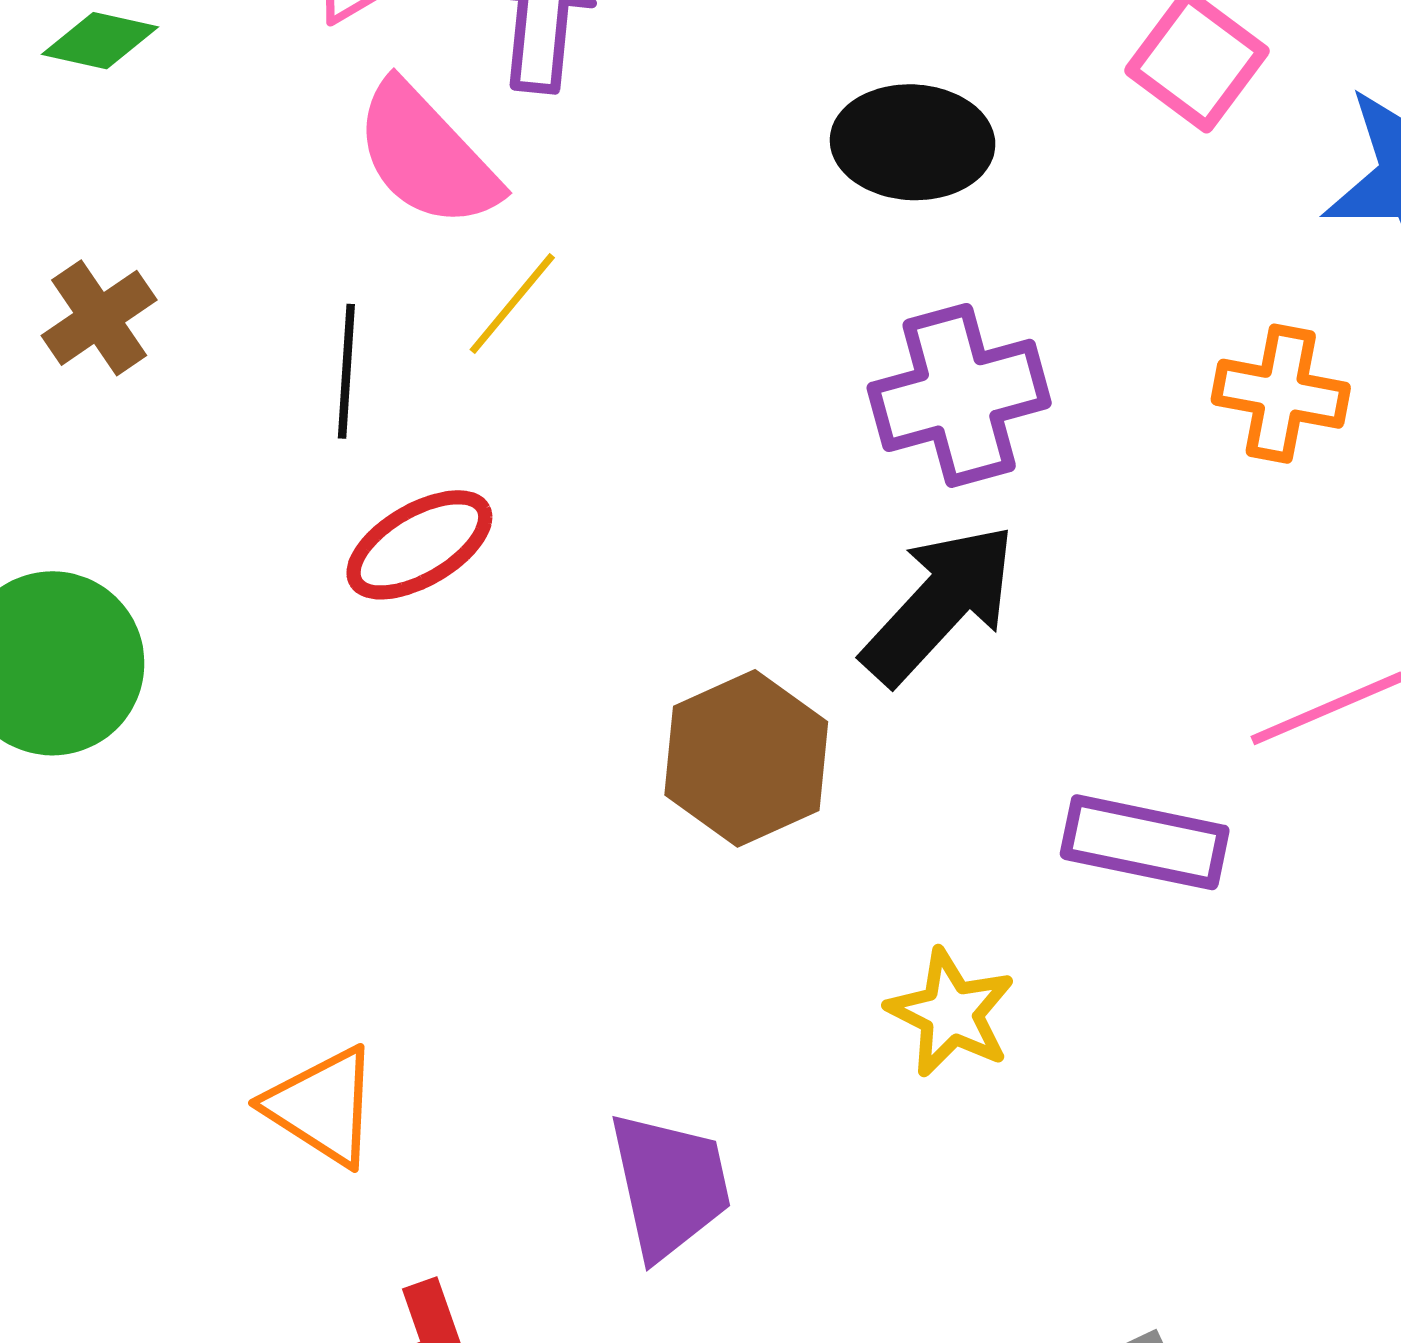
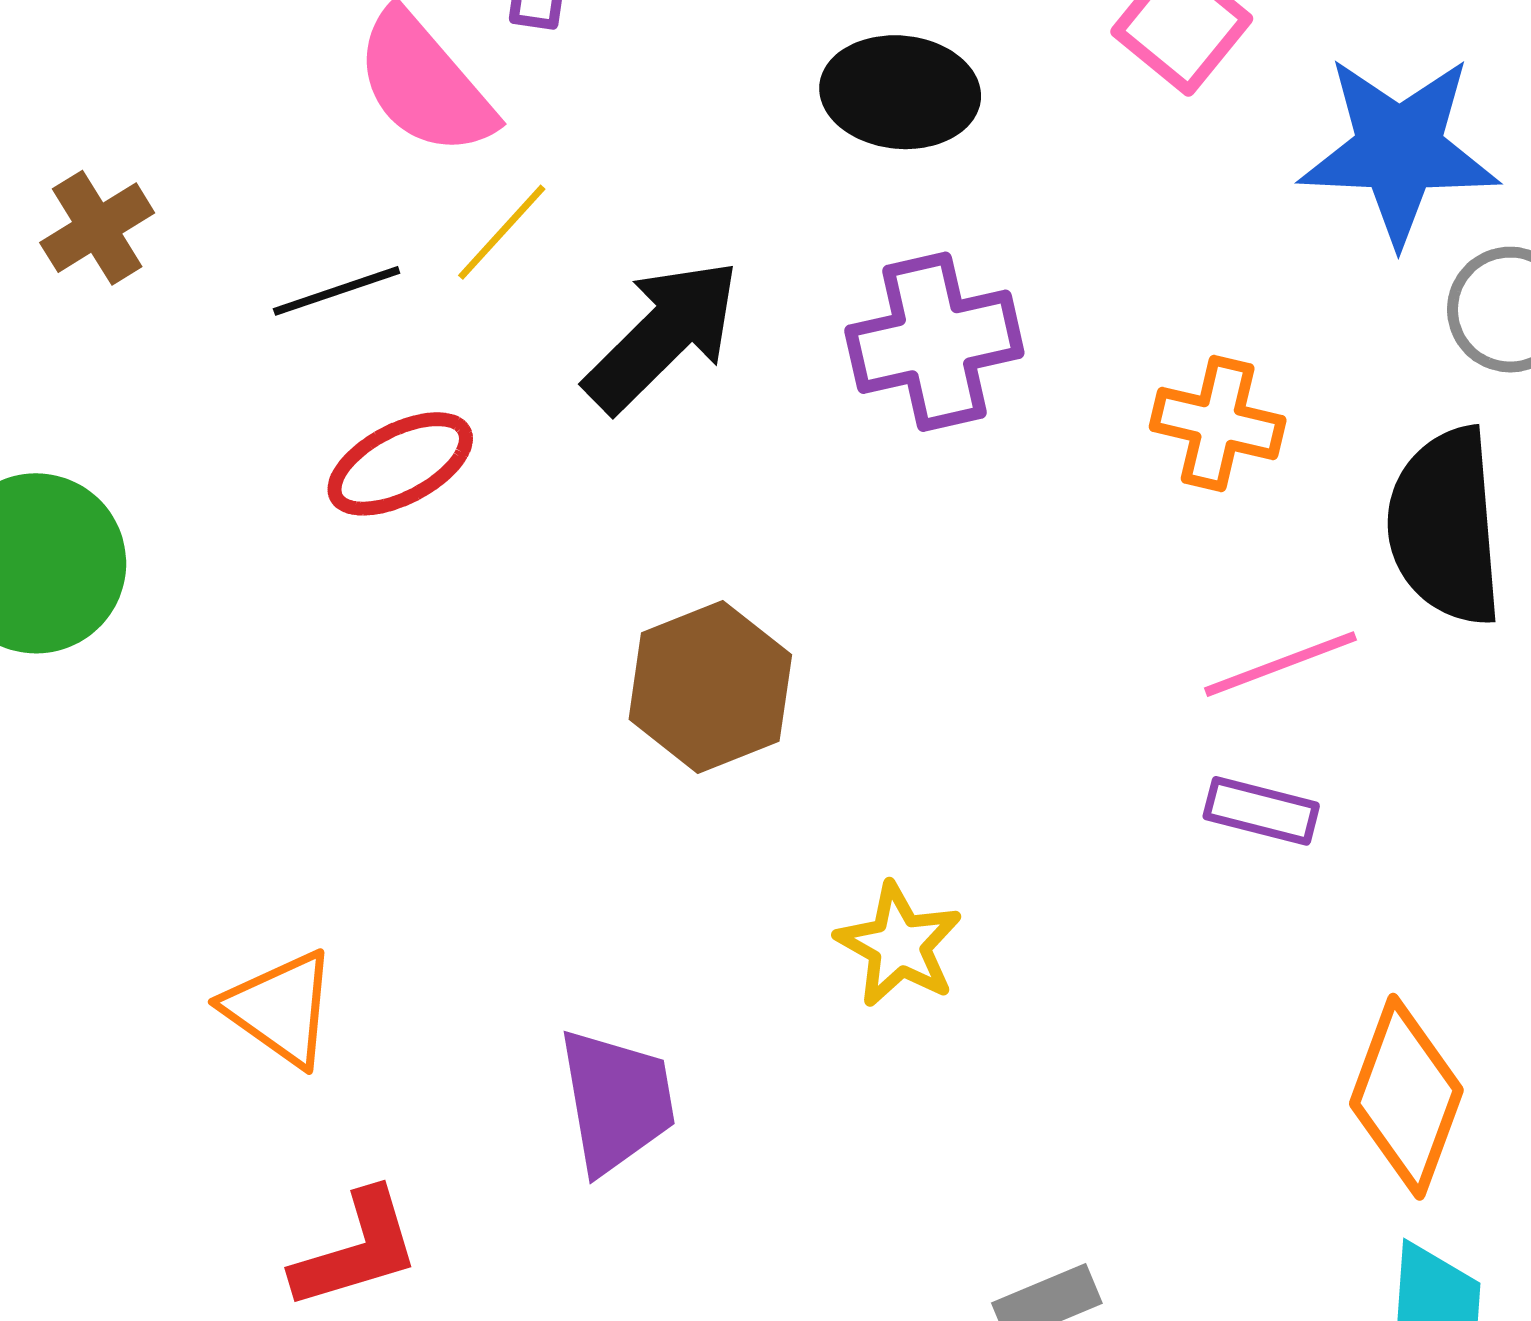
black line: (346, 371) -> (337, 291), turned 65
orange cross: (1281, 394) -> (1218, 423), moved
black arrow: (939, 604) -> (663, 335), moved
purple rectangle: (1145, 842) -> (1261, 811), moved, size x0.7

